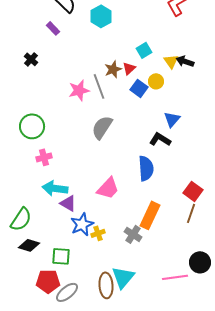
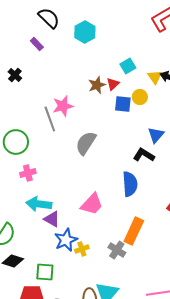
gray line: (99, 86) -> (50, 119), moved
blue square: (139, 88) -> (123, 104), turned -30

